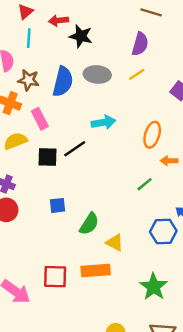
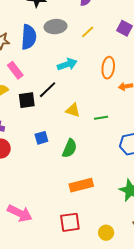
yellow line: (137, 74) -> (88, 32), moved
green line: (145, 184) -> (101, 118), moved, turned 40
yellow triangle: (115, 243) -> (73, 110), moved
red square: (55, 277) -> (70, 222), moved

